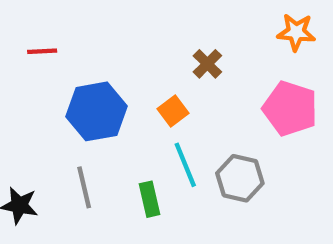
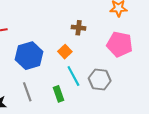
brown cross: (207, 64) -> (79, 28), turned -32

